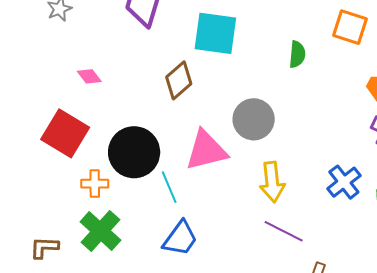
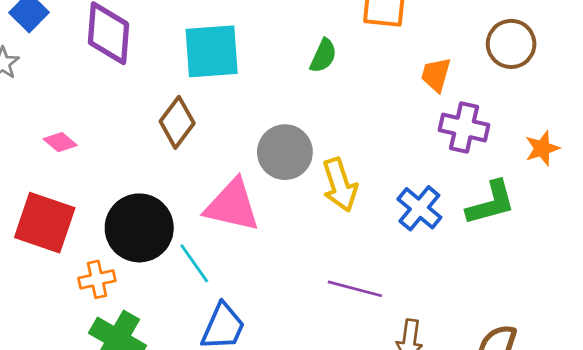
green semicircle: (297, 54) -> (323, 56), turned 32
pink triangle: (206, 150) -> (232, 205), turned 39
yellow arrow: (272, 182) -> (340, 185), moved

